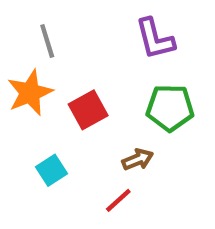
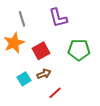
purple L-shape: (155, 39) -> (58, 18), moved
brown arrow: (138, 159) -> (44, 74), moved

